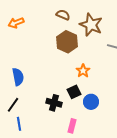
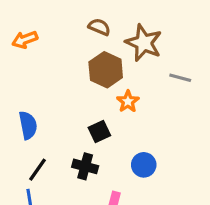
orange star: (83, 71) -> (128, 101), moved
black square: (74, 92) -> (99, 132), moved
black line: (13, 105) -> (38, 170), moved

